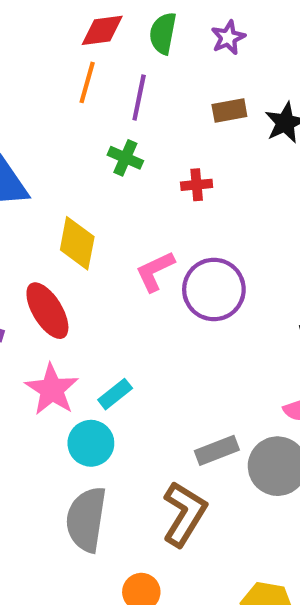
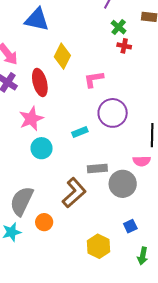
green cross: (125, 158) -> (119, 27), moved
purple circle: (214, 289) -> (113, 113), moved
cyan rectangle: (115, 394) -> (80, 132), moved
gray semicircle: (86, 519) -> (22, 201), moved

